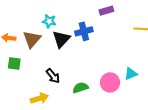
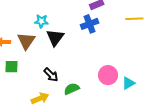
blue cross: (84, 31) -> (90, 24), moved
cyan triangle: (131, 74) -> (128, 83), moved
green semicircle: (80, 88) -> (72, 89), moved

